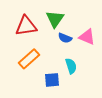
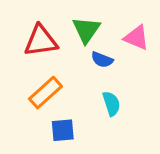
pink triangle: (87, 37) -> (137, 38), moved
blue square: (52, 80) -> (63, 130), moved

